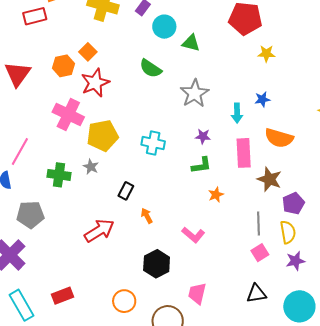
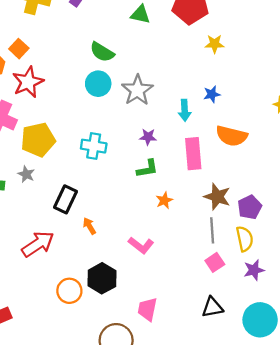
cyan circle: (164, 27) -> (98, 84), moved
green triangle: (191, 43) -> (140, 15), moved
green semicircle: (151, 69) -> (102, 52), moved
brown star: (269, 179) -> (217, 197), moved
black rectangle: (126, 191) -> (66, 199), size x1.4
orange circle: (124, 301) -> (69, 291), moved

